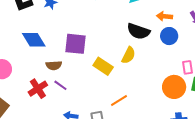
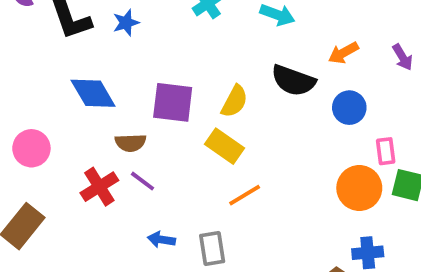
orange arrow: (164, 16) -> (343, 53), turned -35
blue circle: (169, 36) -> (349, 108), moved
yellow semicircle: (129, 55) -> (235, 101), moved
orange line: (119, 100) -> (245, 195), moved

